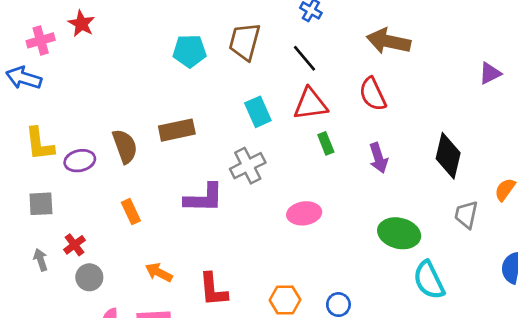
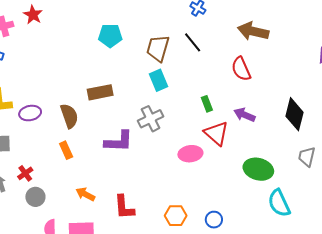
brown trapezoid: (245, 42) -> (158, 48), moved
red triangle: (310, 104) -> (216, 133), moved, turned 48
brown semicircle: (125, 146) -> (69, 116), moved
purple arrow: (378, 158) -> (244, 115), turned 130

